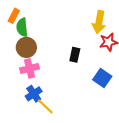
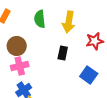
yellow arrow: (99, 22) -> (69, 22), moved
green semicircle: (22, 27) -> (40, 19), moved

